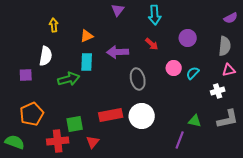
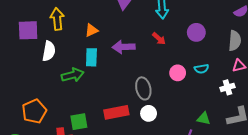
yellow arrow: (54, 25) -> (57, 19), size x1.5
pink circle: (174, 68) -> (178, 73), moved
cyan semicircle: (193, 73) -> (202, 69), turned -144
purple square: (26, 75) -> (28, 30), moved, size x1.5
gray ellipse: (138, 79) -> (143, 88), moved
white circle: (142, 116) -> (149, 113), size x0.6

